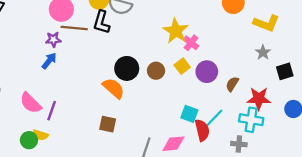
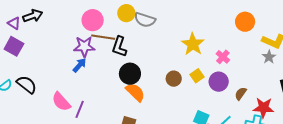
black L-shape: (101, 22) -> (119, 47), moved
purple star: (53, 39) -> (84, 47), size x1.5
pink cross: (191, 43) -> (223, 57), moved
gray star: (263, 52) -> (269, 57), moved
black circle: (127, 68) -> (130, 74), moved

